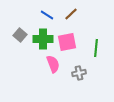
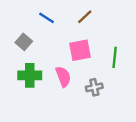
blue line: (47, 15) -> (46, 18), moved
green cross: (43, 39) -> (30, 75), moved

